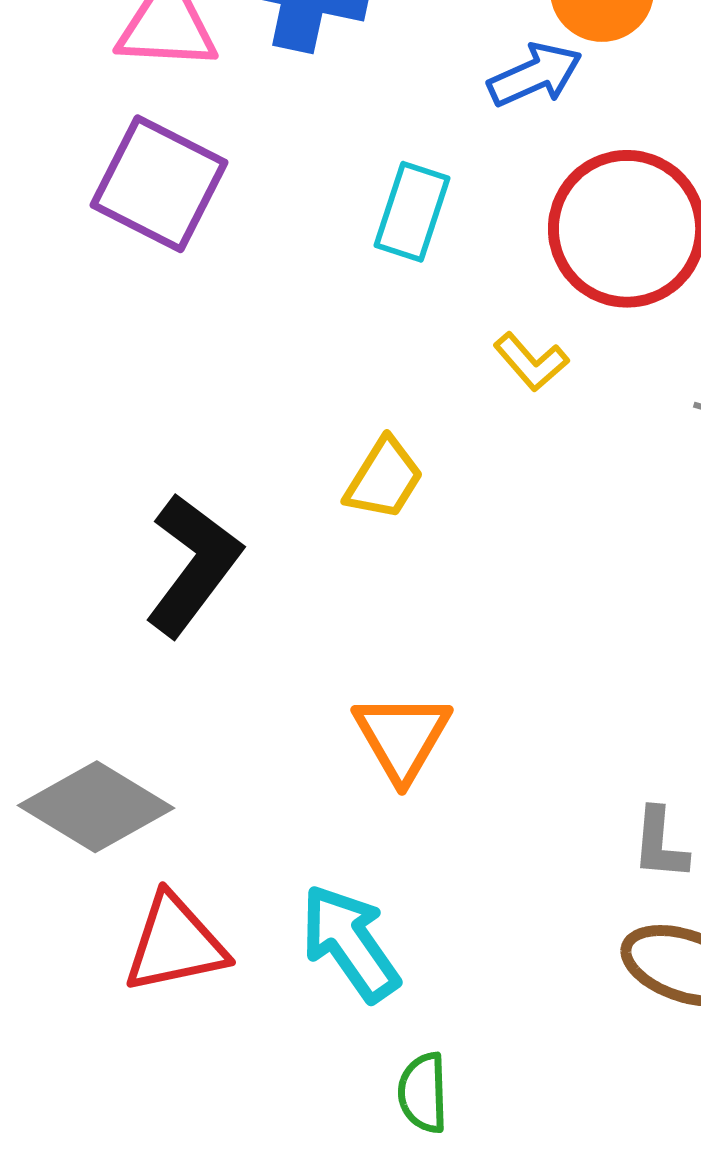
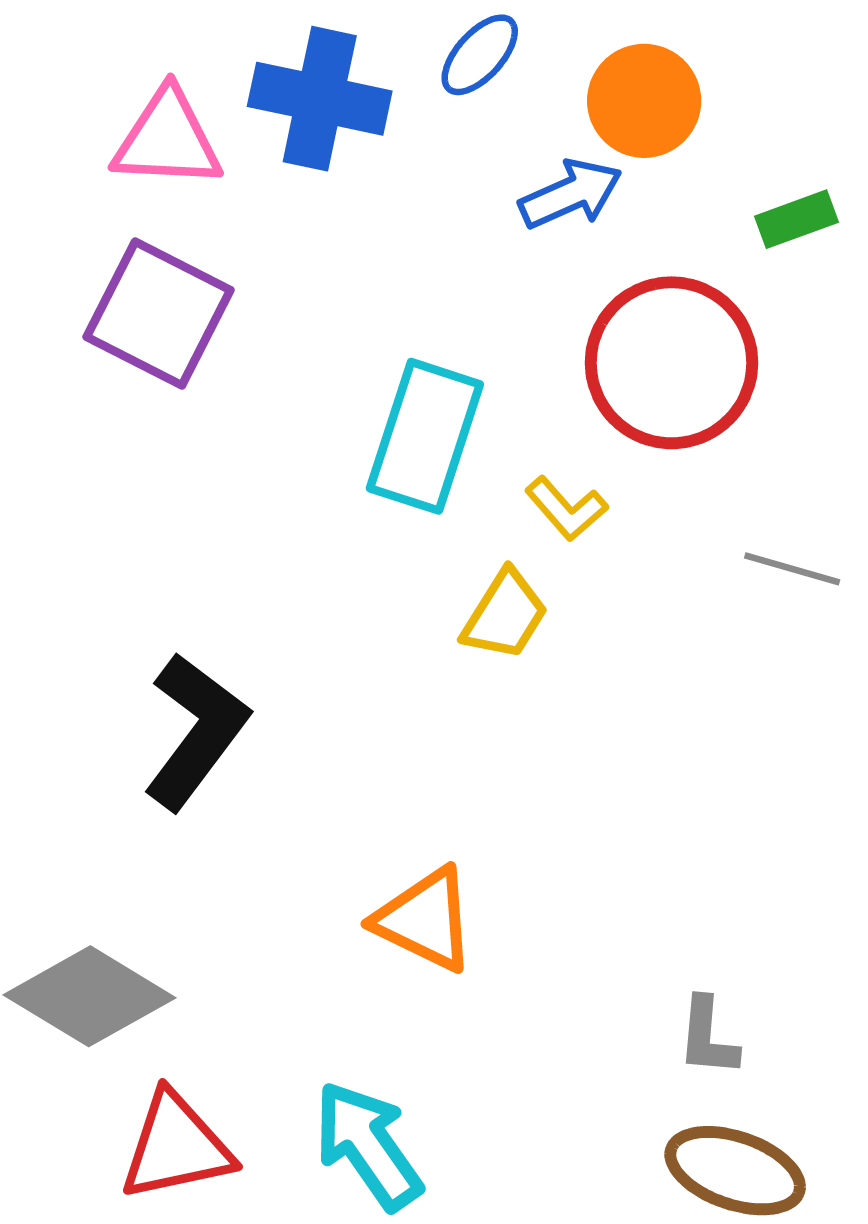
cyan rectangle: (412, 212) -> (425, 436), moved, size x1.4
yellow trapezoid: (384, 479) -> (505, 615), moved
orange triangle: (402, 737) -> (425, 920), turned -34

